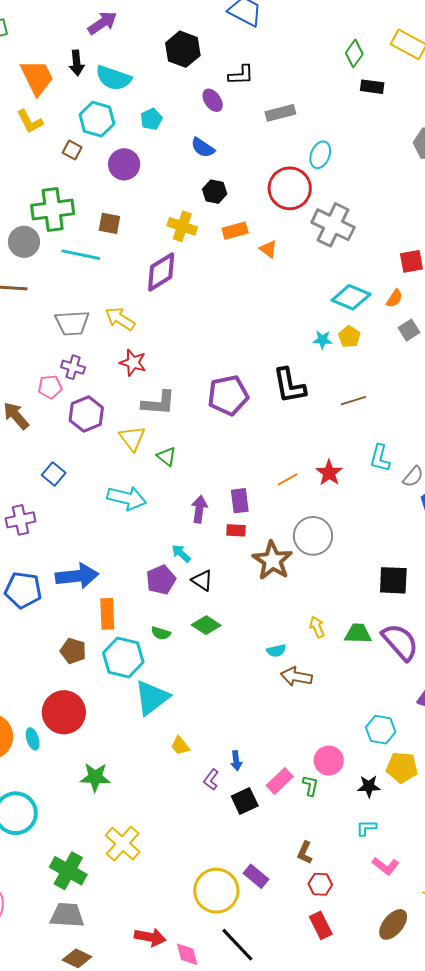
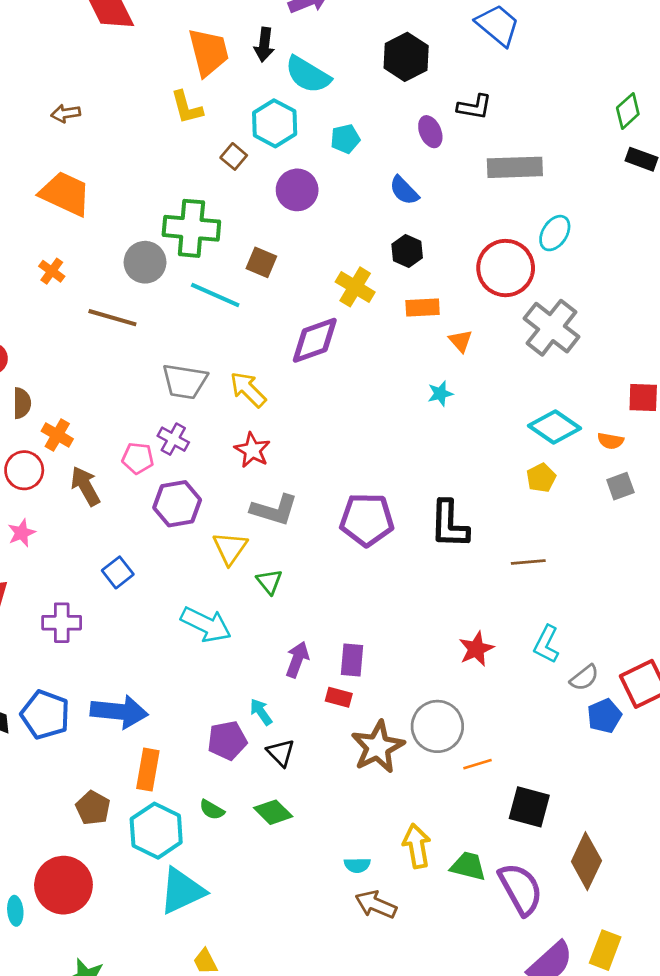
gray rectangle: (280, 113) -> (515, 167), size x1.4
orange semicircle: (394, 299) -> (611, 441), turned 54
cyan star: (323, 340) -> (440, 394), moved, turned -30
orange line: (288, 479) -> (478, 764), moved
yellow arrow: (317, 627) -> (417, 846), size x1.5

